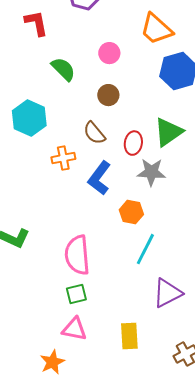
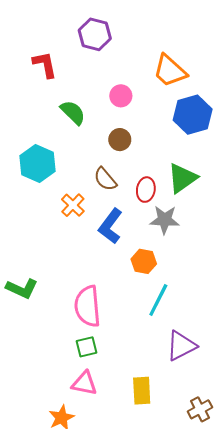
orange cross: (63, 158) -> (73, 205), turned -35

